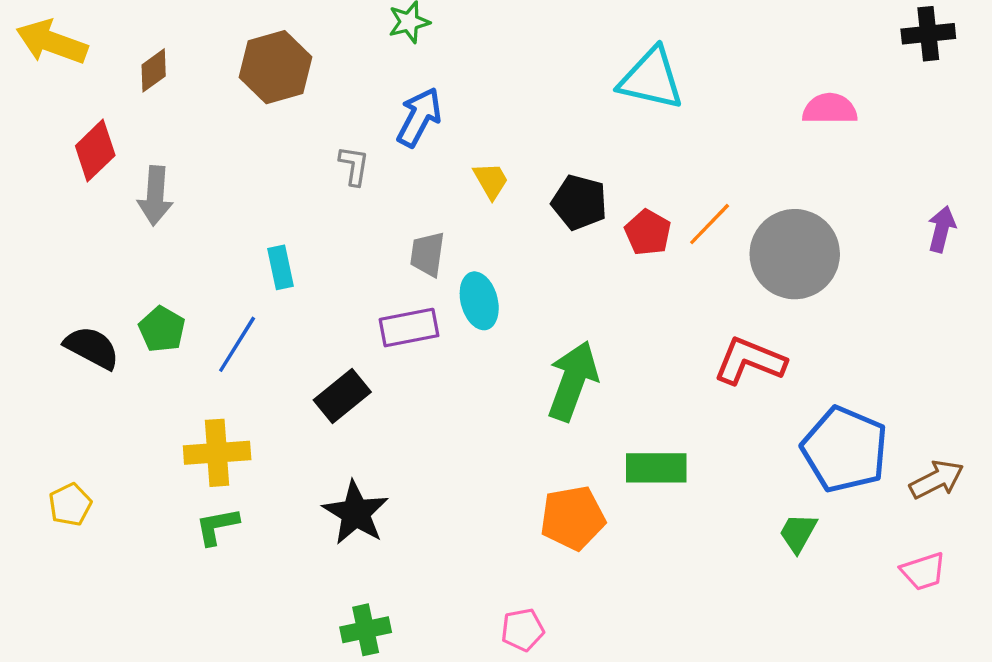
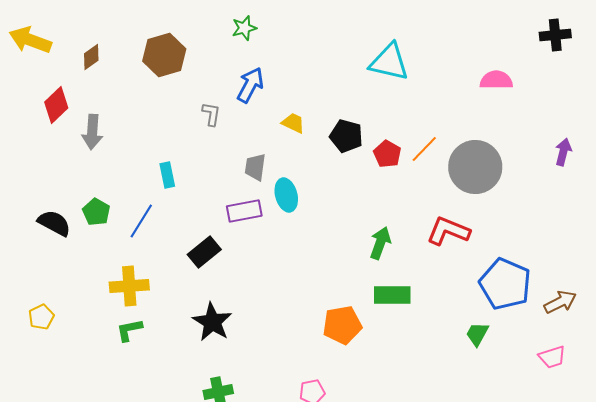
yellow trapezoid: (491, 181) -> (293, 123), turned -35
green arrow: (573, 381) -> (380, 243), moved, size x0.7

